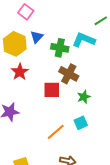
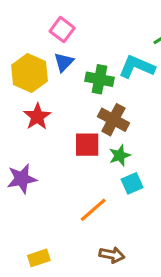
pink square: (26, 12) -> (62, 30), moved
green star: (84, 97) -> (120, 155), moved
cyan square: (81, 123) -> (132, 183), moved

